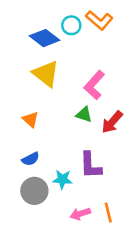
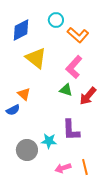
orange L-shape: (99, 20) -> (78, 35), moved
blue diamond: (45, 38) -> (21, 30), moved, turned -65
blue semicircle: (31, 159) -> (13, 110), moved

